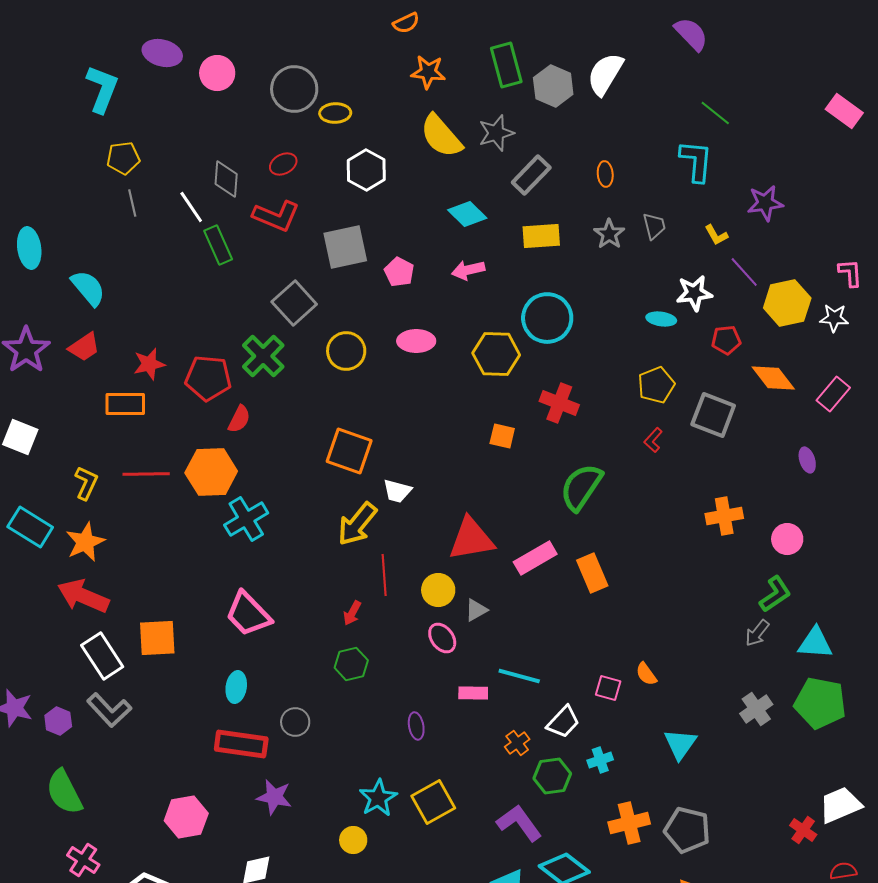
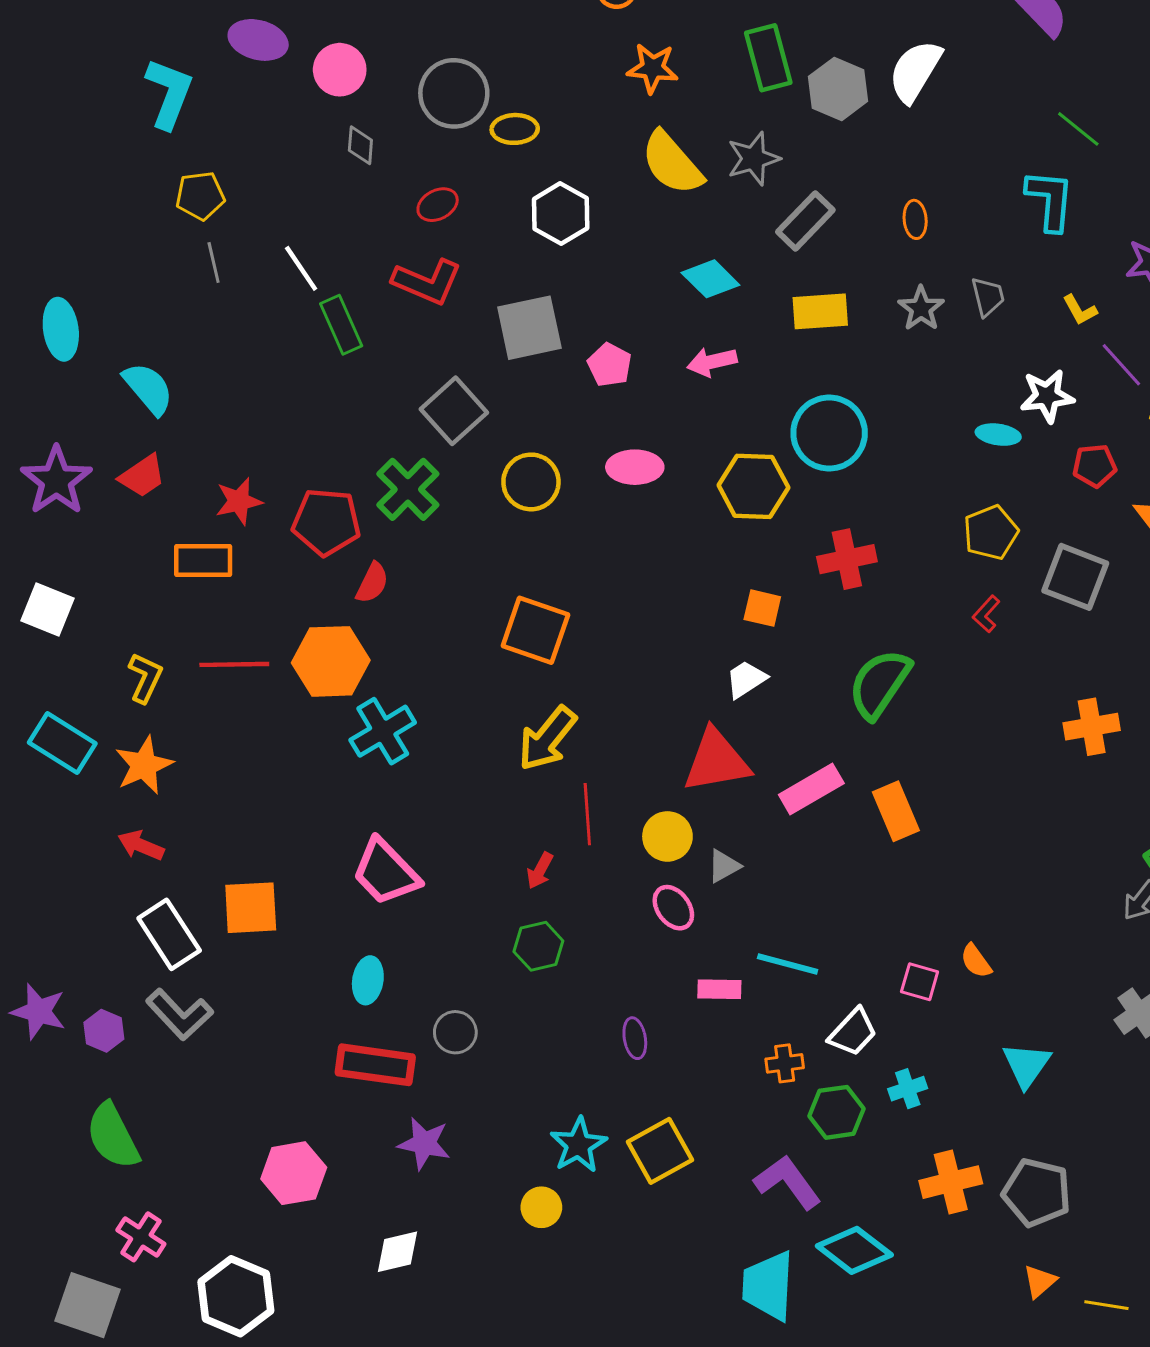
gray diamond: (226, 179) -> (360, 145), moved, size x0.7
red cross: (559, 403) -> (847, 559), turned -33
white trapezoid: (397, 491) -> (746, 679), moved, turned 132
red arrow: (83, 596) -> (141, 845), size x0.6
orange cross: (517, 743) -> (785, 1063), turned 30

